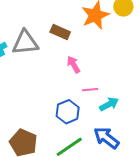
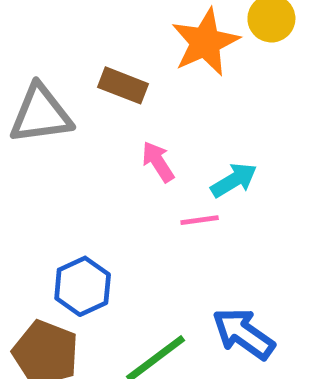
cyan arrow: (109, 104) -> (234, 180), moved
blue hexagon: (68, 112) -> (83, 286), moved

